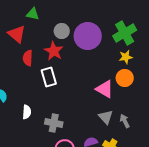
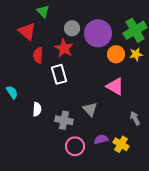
green triangle: (33, 14) -> (43, 11), turned 32
orange circle: (125, 78) -> (116, 54), moved
gray triangle: (106, 117) -> (90, 109), moved

